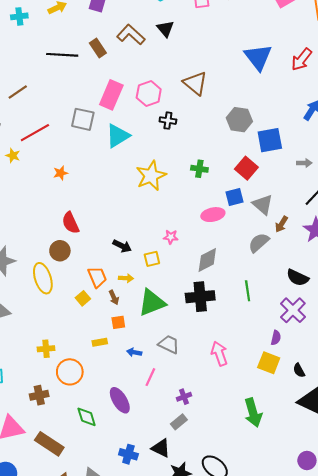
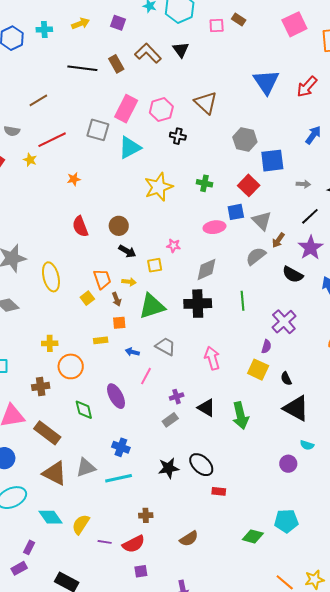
brown circle: (60, 251) -> (119, 226), moved
black semicircle: (298, 278) -> (293, 274), moved
black triangle: (161, 448) -> (206, 408), moved

